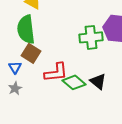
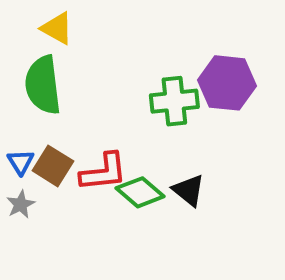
brown square: (31, 53) -> (53, 166), moved

